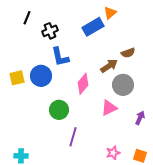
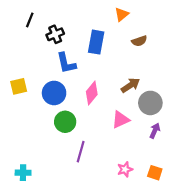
blue rectangle: (93, 27) -> (96, 42), moved, turned -50
brown semicircle: (128, 53) -> (139, 41), moved
brown arrow: (109, 66) -> (130, 85), moved
blue circle: (41, 76) -> (54, 93), moved
gray circle: (123, 85) -> (150, 103), moved

